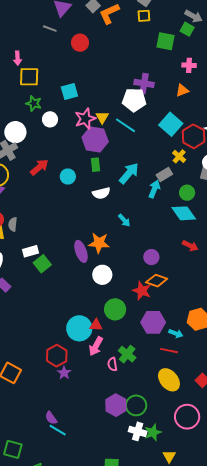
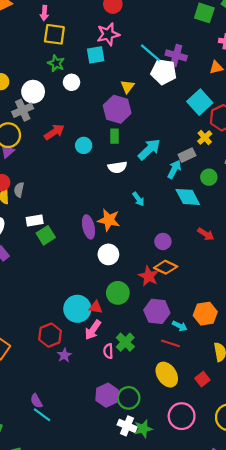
pink star: (85, 119) -> (108, 34), moved
cyan line: (125, 125) -> (150, 53), moved
cyan diamond: (184, 213) -> (188, 197), moved
purple star: (64, 373) -> (64, 355), moved

